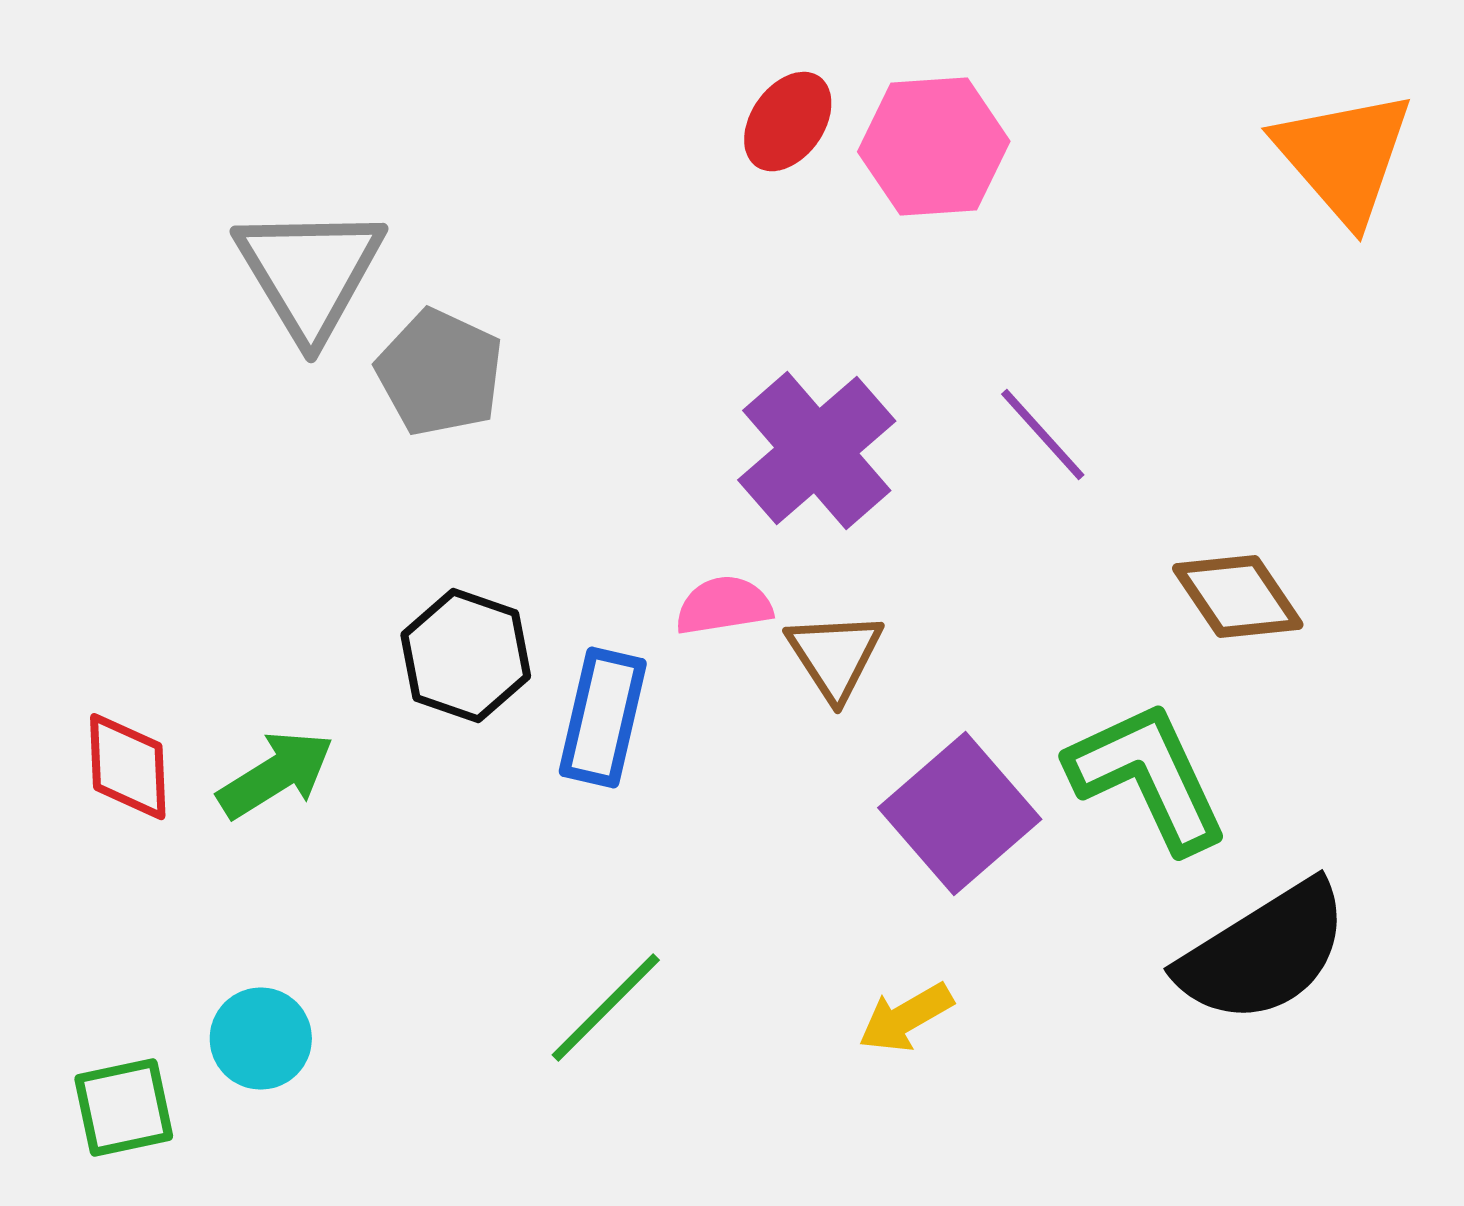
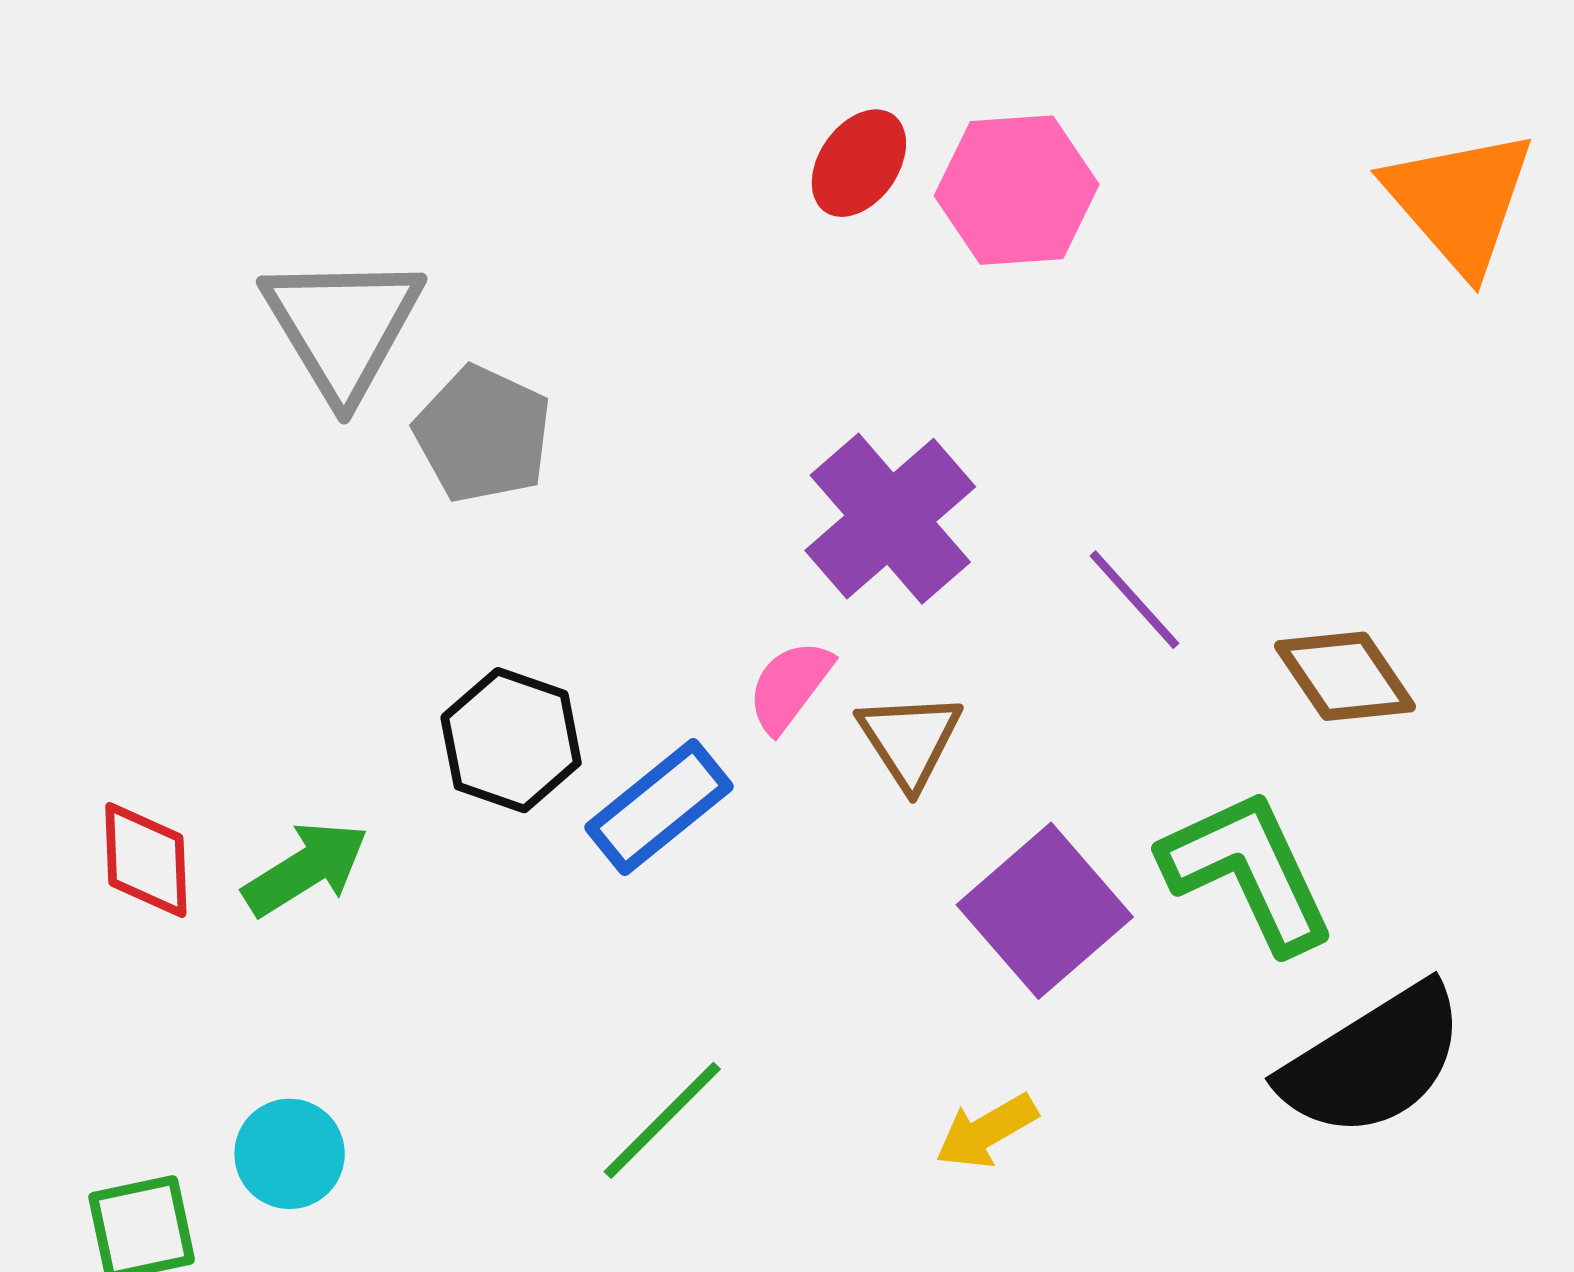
purple line: (1043, 435) -> (1134, 600), moved
pink semicircle: (724, 606) -> (790, 686), turned -44
blue rectangle: (603, 718) -> (659, 807), turned 38

